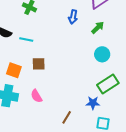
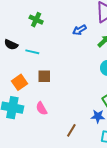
blue arrow: (73, 17) -> (80, 30), turned 48
orange square: (14, 70) -> (19, 82), turned 35

